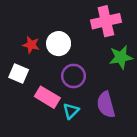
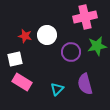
white square: (19, 73) -> (15, 59), turned -35
purple circle: (73, 76) -> (71, 52), moved
pink rectangle: (47, 97) -> (22, 82), moved

